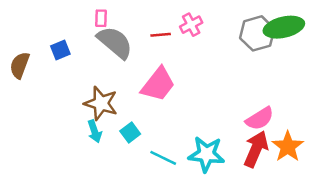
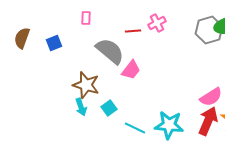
gray semicircle: (115, 42) -> (110, 51), moved
brown semicircle: (20, 65) -> (22, 38), moved
pink trapezoid: (158, 84) -> (131, 70), size x0.7

